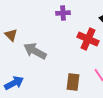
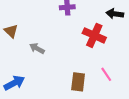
gray arrow: (35, 51) -> (37, 48), size x0.6

